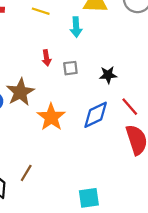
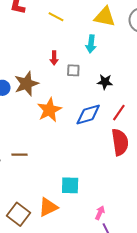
cyan arrow: (76, 27) -> (91, 44), moved
red line: (130, 107) -> (119, 113), turned 66
brown line: (26, 173) -> (19, 155), turned 49

